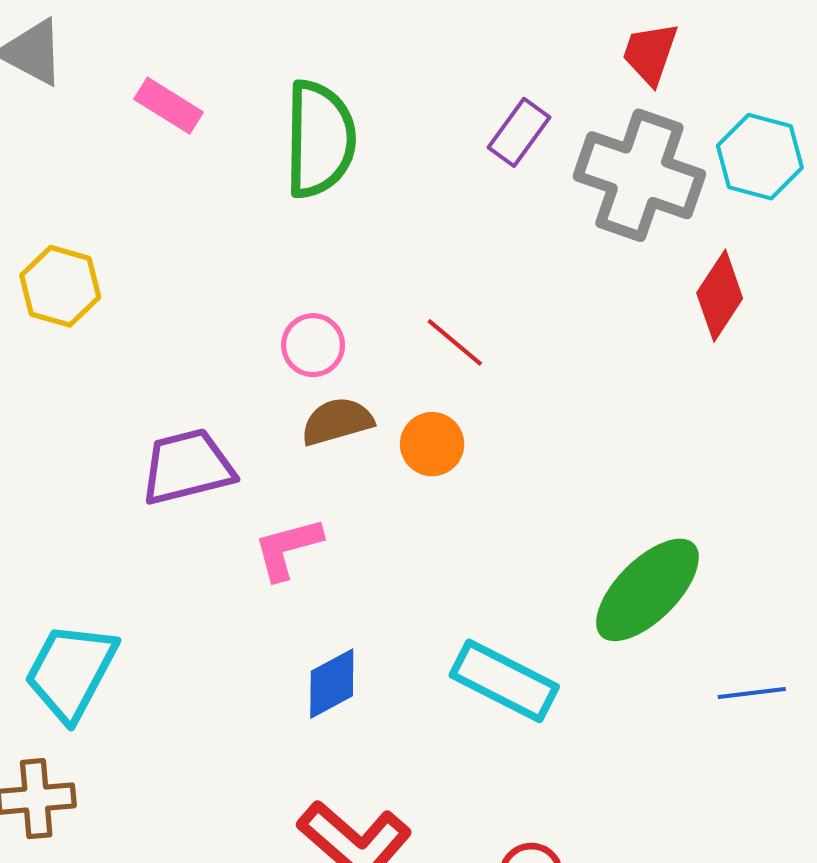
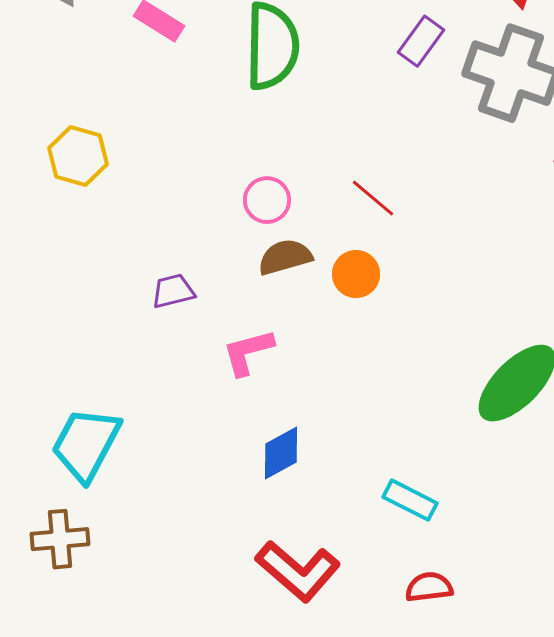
purple trapezoid: (187, 467) -> (173, 291), size x0.6
cyan rectangle: (504, 681) -> (410, 500), moved, size x0.7

